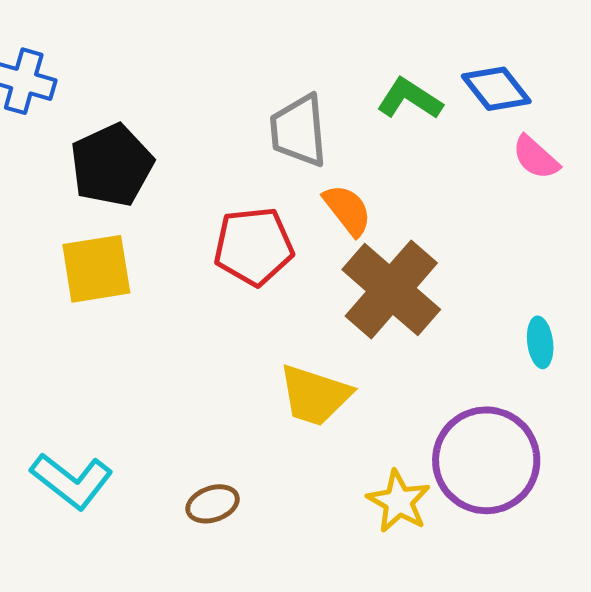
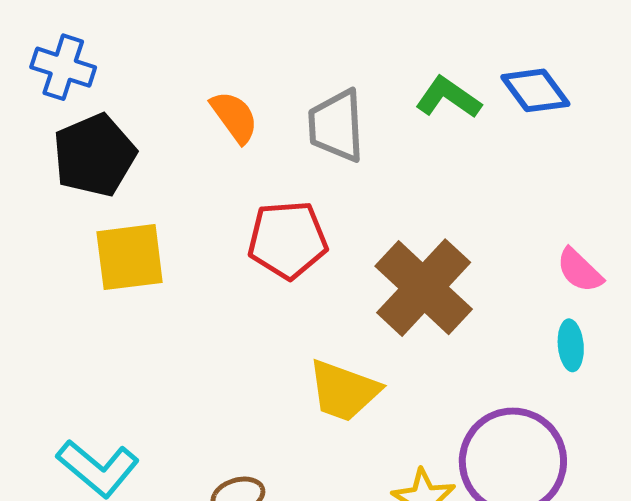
pink semicircle: (536, 157) -> (580, 270), moved
black pentagon: (112, 165) -> (94, 155), moved
orange semicircle: (347, 210) -> (234, 117), moved

